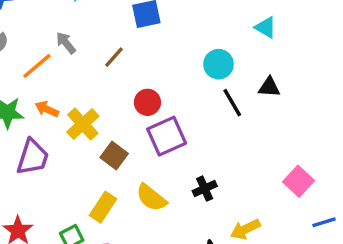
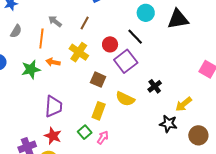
orange line: (37, 66) -> (41, 39), turned -30
black triangle: (269, 87) -> (178, 19), size x1.6
black line: (232, 103) -> (135, 37), moved
yellow cross: (83, 124) -> (79, 52), moved
purple trapezoid: (33, 157) -> (54, 106), moved

